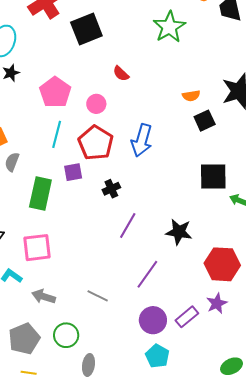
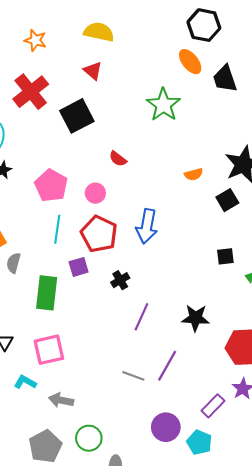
black square: (205, 121) -> (227, 200), moved
black square: (213, 176) -> (225, 256), size x0.6
gray line: (98, 296) -> (133, 376), moved
purple circle: (153, 320) -> (166, 427), moved
cyan pentagon: (157, 356) -> (199, 442), moved

